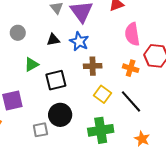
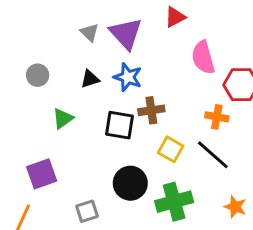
orange cross: (131, 68) -> (217, 117), moved
black square: (56, 80) -> (120, 125), moved, turned 30
black circle: (60, 115) -> (130, 183), moved

